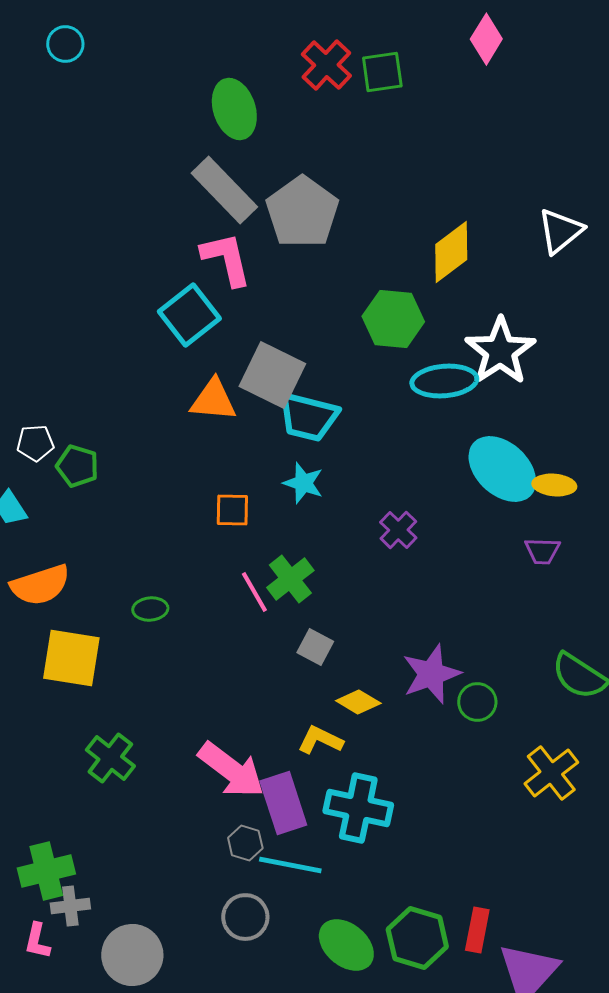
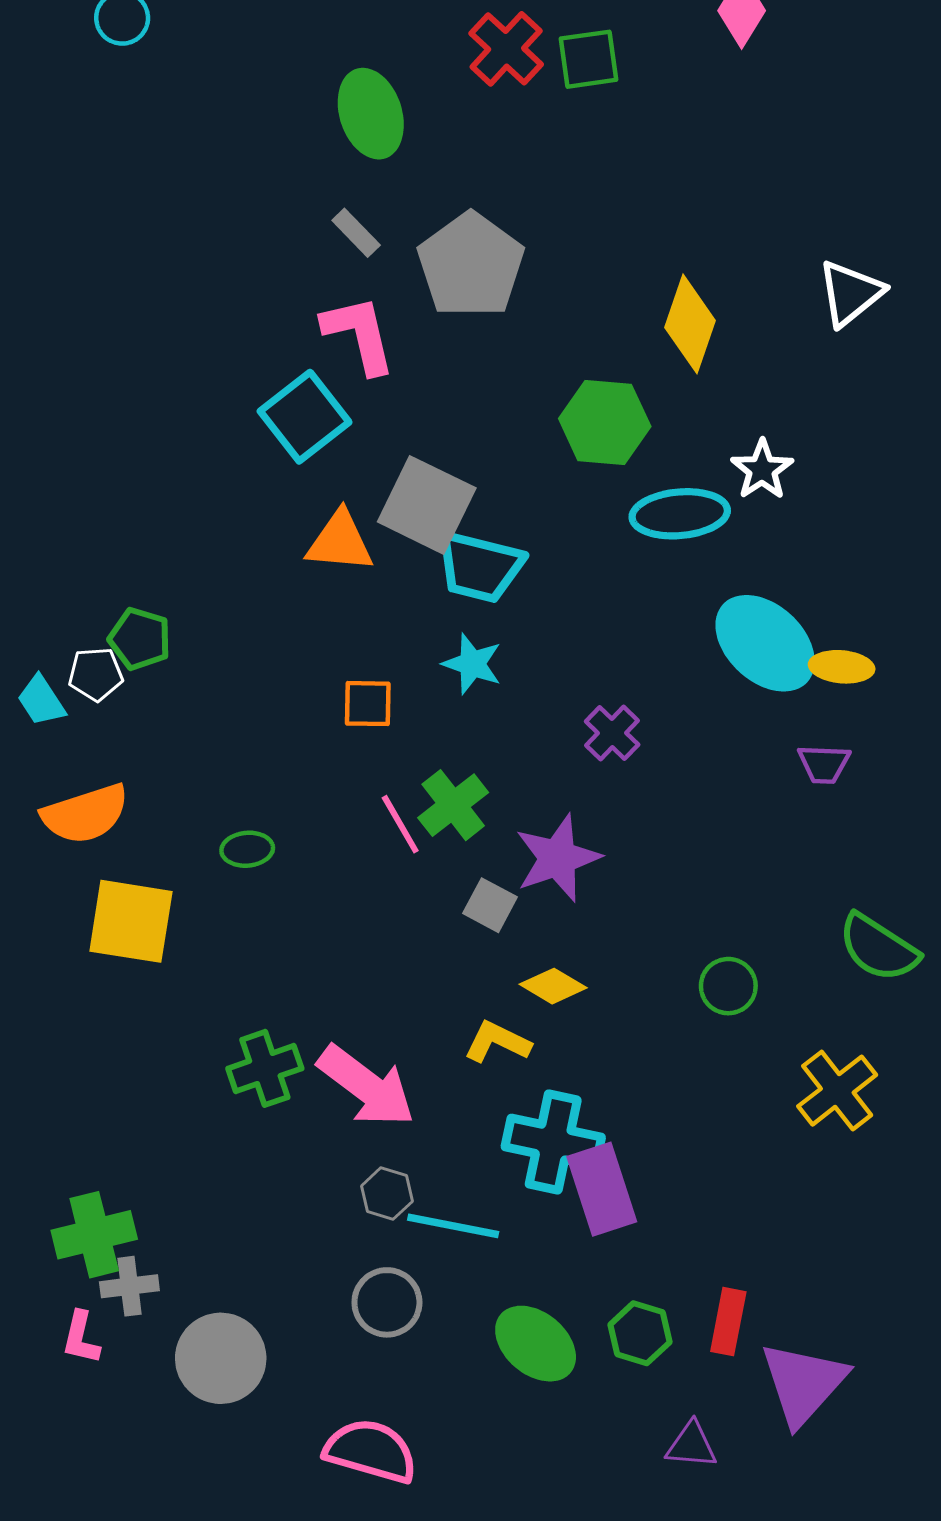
gray rectangle: (224, 190) -> (356, 233), size x0.5
yellow diamond: (451, 252) -> (690, 324), turned -34
white star: (500, 351) -> (762, 470), size x0.6
white pentagon: (35, 443) -> (96, 674), moved
purple star: (431, 674) -> (558, 858), moved
green cross: (110, 758) -> (265, 1068), moved, turned 33
purple rectangle: (283, 803) -> (602, 1189), moved
green hexagon: (417, 938) -> (640, 1333), size x0.7

